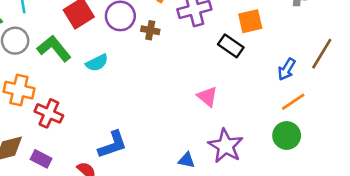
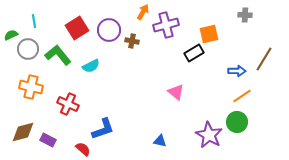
black rectangle: (231, 46) -> (194, 53), turned -66
blue arrow: (287, 69) -> (237, 71), turned -120
red cross: (49, 113) -> (68, 104), moved
purple star: (226, 146) -> (209, 135), moved

